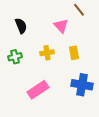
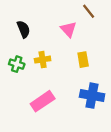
yellow cross: (47, 53) -> (43, 60), moved
green cross: (15, 57) -> (17, 64), turned 32

